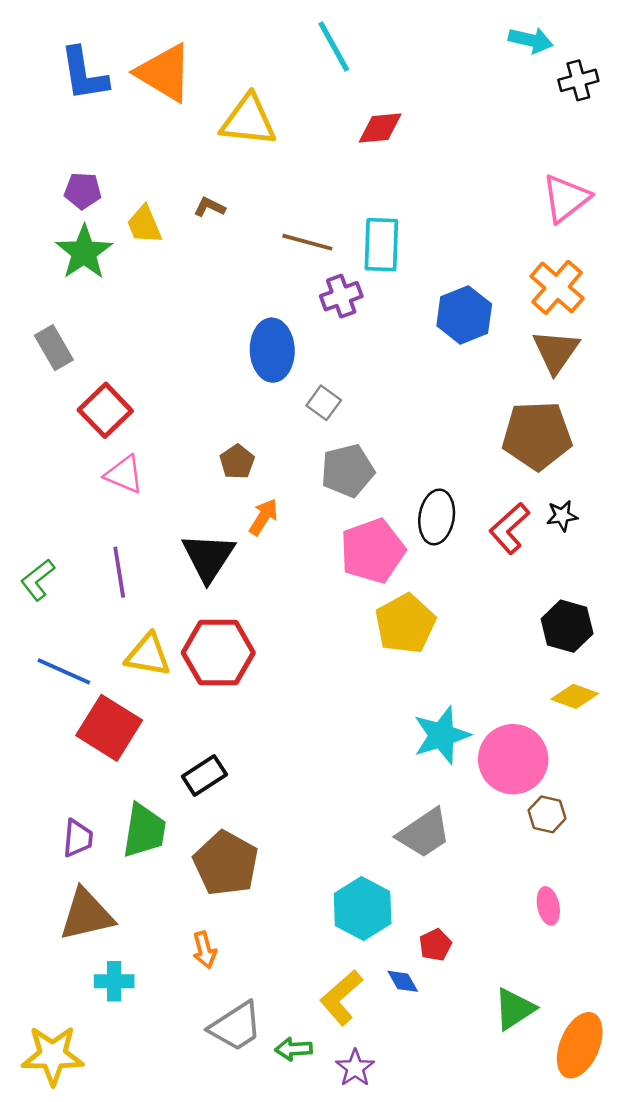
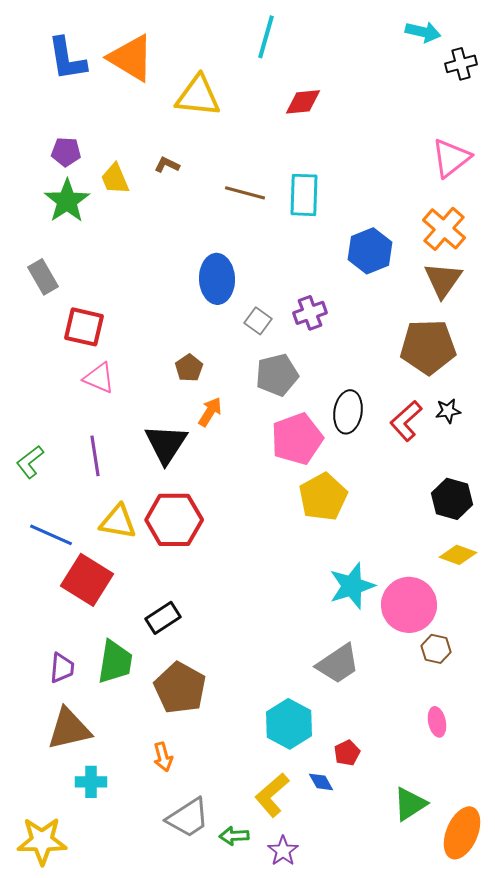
cyan line: (334, 46) -> (266, 37), turned 45
purple cross: (341, 296) -> (310, 313), moved
red square: (105, 410) -> (84, 327), turned -33

